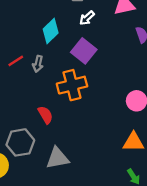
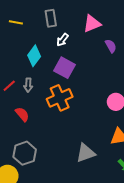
red semicircle: (45, 115) -> (22, 114), moved
gray triangle: (57, 158) -> (86, 153), moved

